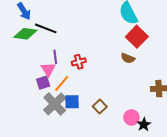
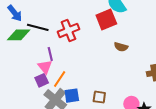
red square: (137, 37) -> (106, 19), moved, turned 30
red cross: (79, 62) -> (68, 30), moved, size x1.5
brown square: (100, 107) -> (99, 97), turned -32

